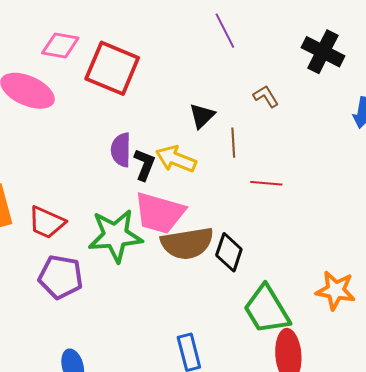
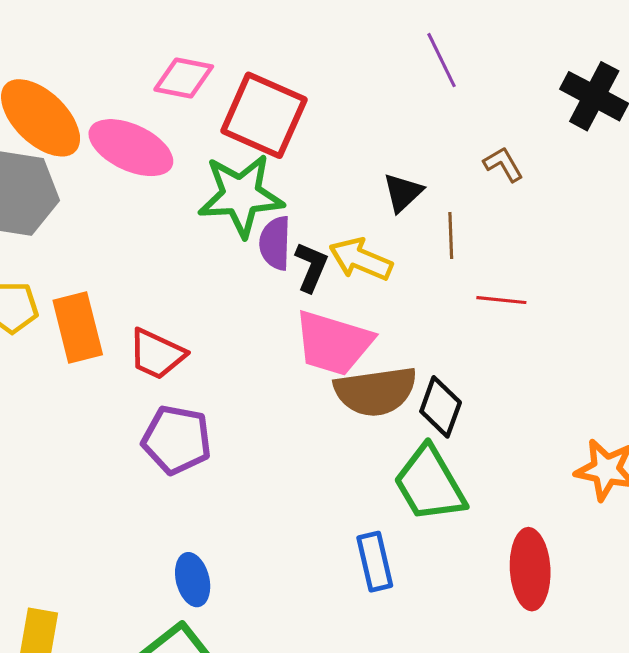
green star: (115, 236) -> (241, 195), moved
green trapezoid: (267, 310) -> (430, 484), moved

